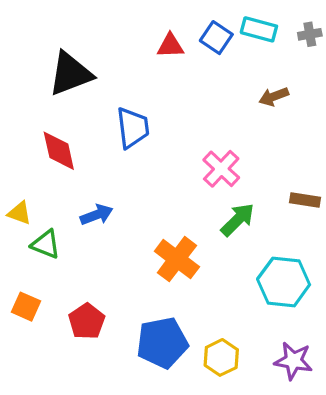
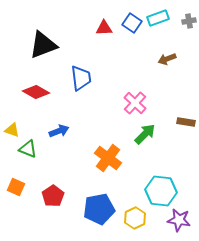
cyan rectangle: (259, 29) -> (158, 18), turned -35
red diamond: (59, 151) -> (36, 92), turned -48
cyan hexagon: (284, 282) -> (161, 191), moved

